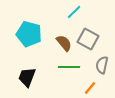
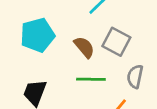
cyan pentagon: (29, 34) -> (37, 35), turned -30

